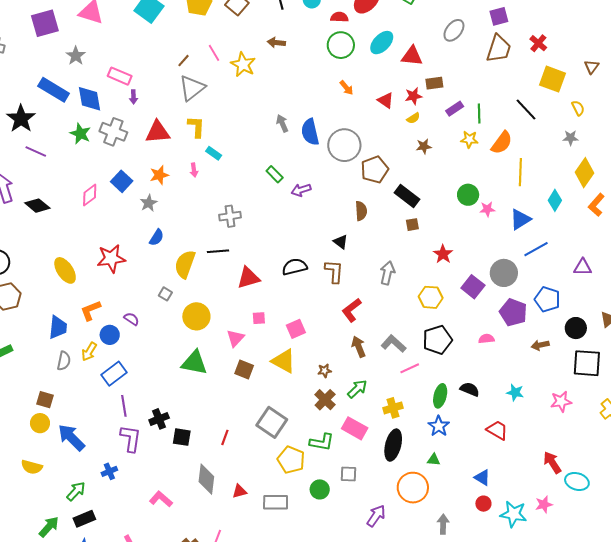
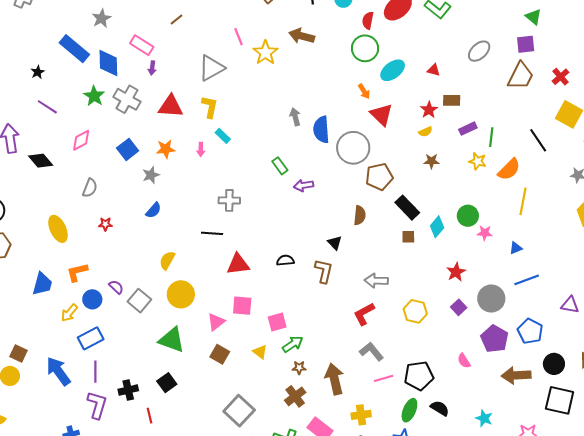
red semicircle: (339, 17) -> (368, 20), turned -90
brown arrow: (276, 43) -> (302, 36), size x1.4
cyan ellipse: (382, 43) -> (393, 70), moved
red triangle: (412, 56) -> (434, 70), size x0.6
brown line: (184, 61) -> (177, 19), moved
red star: (413, 96) -> (429, 110), turned -30
red triangle: (386, 100) -> (382, 115), moved, size x1.4
black star: (21, 119) -> (38, 72), size x0.5
pink diamond: (90, 195) -> (81, 140), moved
cyan diamond: (555, 200) -> (437, 227), moved
blue triangle: (520, 219) -> (516, 248), size x0.6
red star: (443, 254) -> (456, 272), moved
red star: (111, 258) -> (105, 224), size x0.5
yellow semicircle: (185, 264) -> (167, 260), moved, size x0.7
black semicircle: (295, 267) -> (285, 260), size x0.7
gray arrow: (387, 273) -> (376, 281), turned -110
purple square: (473, 287) -> (459, 307), size x0.7
gray square: (165, 294) -> (139, 301), moved, size x1.6
red L-shape: (351, 310) -> (364, 314), moved
pink square: (259, 318) -> (242, 306), size x1.5
pink semicircle: (486, 339) -> (464, 361), turned -126
black pentagon: (437, 340) -> (419, 376), moved
brown arrow: (540, 345) -> (516, 375), size x1.6
brown arrow: (359, 347) -> (334, 379), moved, size x1.4
gray semicircle: (64, 361) -> (90, 188), moved
yellow triangle: (284, 361) -> (260, 352), size x0.6
green arrow: (357, 389) -> (293, 344), moved
black square: (182, 437) -> (167, 383), moved, turned 36
red line: (225, 437) -> (150, 416), moved, turned -42
blue arrow: (71, 438) -> (58, 371), moved

